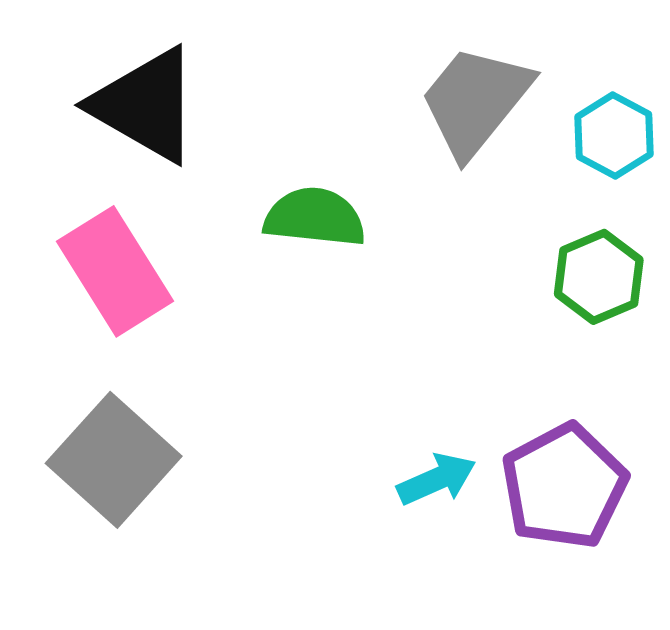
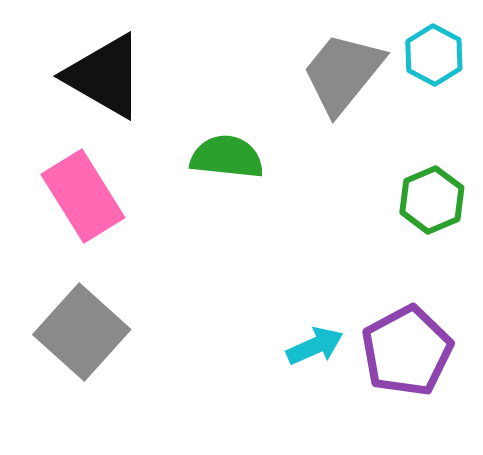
cyan hexagon: (614, 136) -> (434, 55), moved

